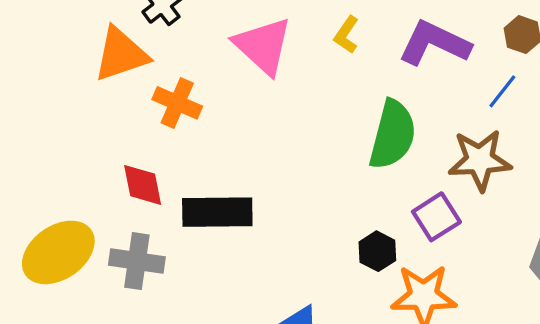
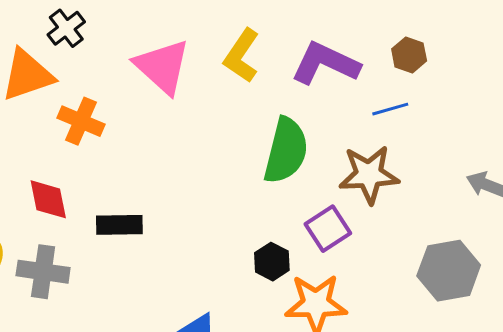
yellow L-shape: (346, 35) -> (242, 56), size x1.5
blue line: (502, 91) -> (390, 109), turned 36
black rectangle: (217, 212) -> (119, 225), size x0.7

